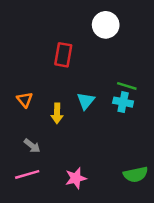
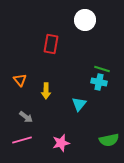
cyan triangle: (86, 101) -> (79, 104), moved

